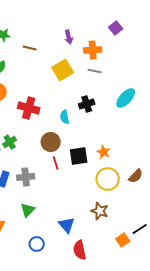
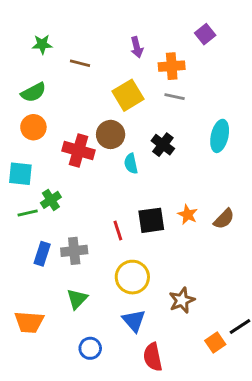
cyan ellipse: (126, 98) -> (220, 136), turned -30
black cross: (87, 104) -> (163, 145), turned -35
brown circle: (51, 142) -> (111, 134), moved
brown semicircle: (136, 176) -> (224, 219), moved
yellow circle: (108, 179) -> (132, 277), moved
brown star: (100, 211) -> (182, 300), turned 30

